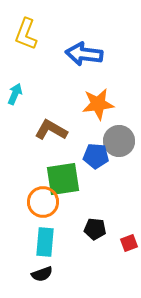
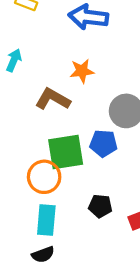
orange star: (98, 104) -> (82, 71), moved, size x0.7
blue pentagon: (96, 156) -> (103, 143), moved

